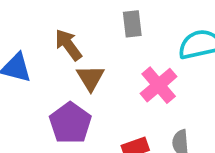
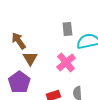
gray rectangle: (132, 24) -> (67, 29), moved

